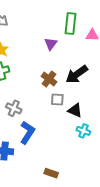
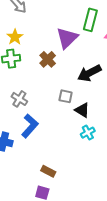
purple triangle: (51, 44) -> (67, 38), size x1.6
brown cross: (49, 79) -> (48, 59), moved
cyan cross: (83, 131) -> (88, 133), turned 32

